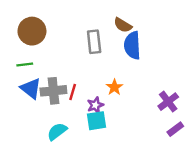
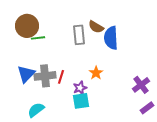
brown semicircle: (123, 25) -> (96, 27), moved
green line: (25, 65) -> (38, 38), moved
blue triangle: (31, 88) -> (26, 74), turned 36
cyan semicircle: (57, 131) -> (36, 110), moved

